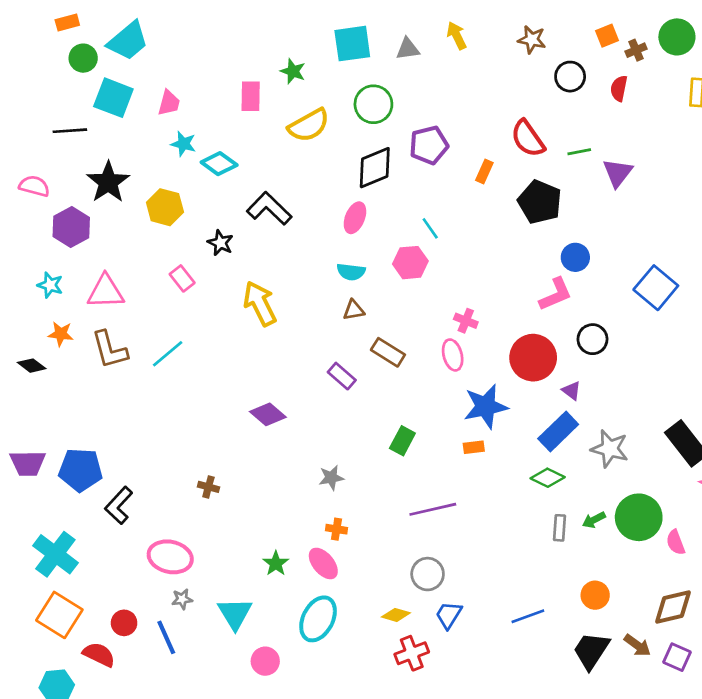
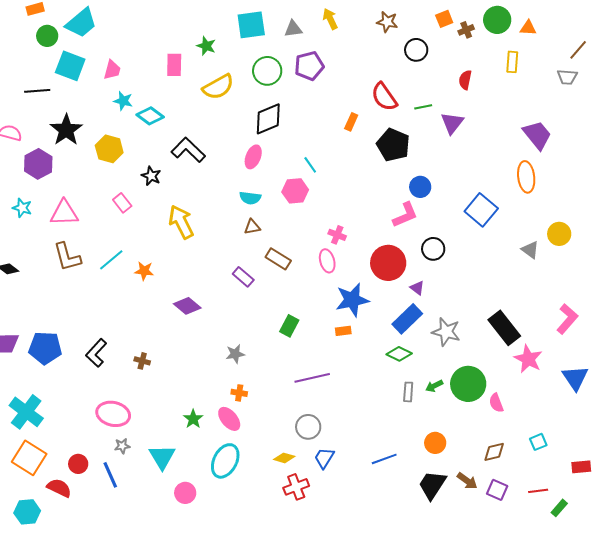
red semicircle: (619, 88) -> (465, 80), moved
purple pentagon: (429, 145) -> (309, 66), moved
orange star: (61, 334) -> (144, 271), moved
black L-shape: (119, 505) -> (96, 353), moved
brown diamond: (673, 607) -> (494, 452), size x0.7

